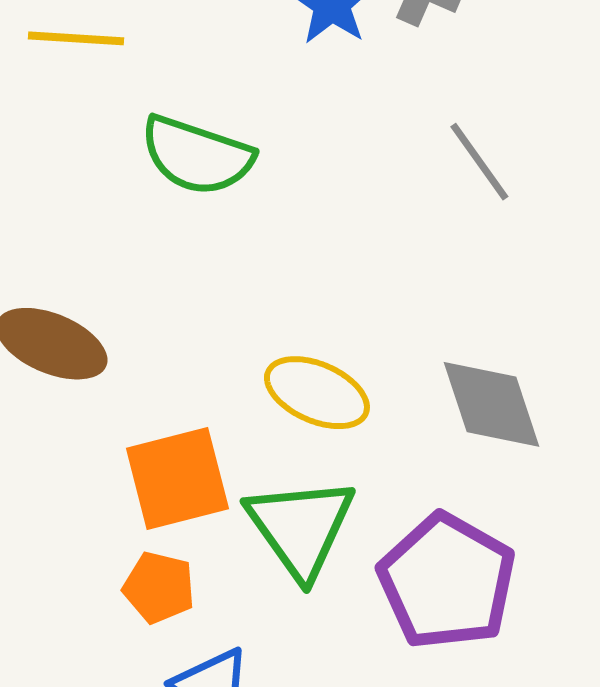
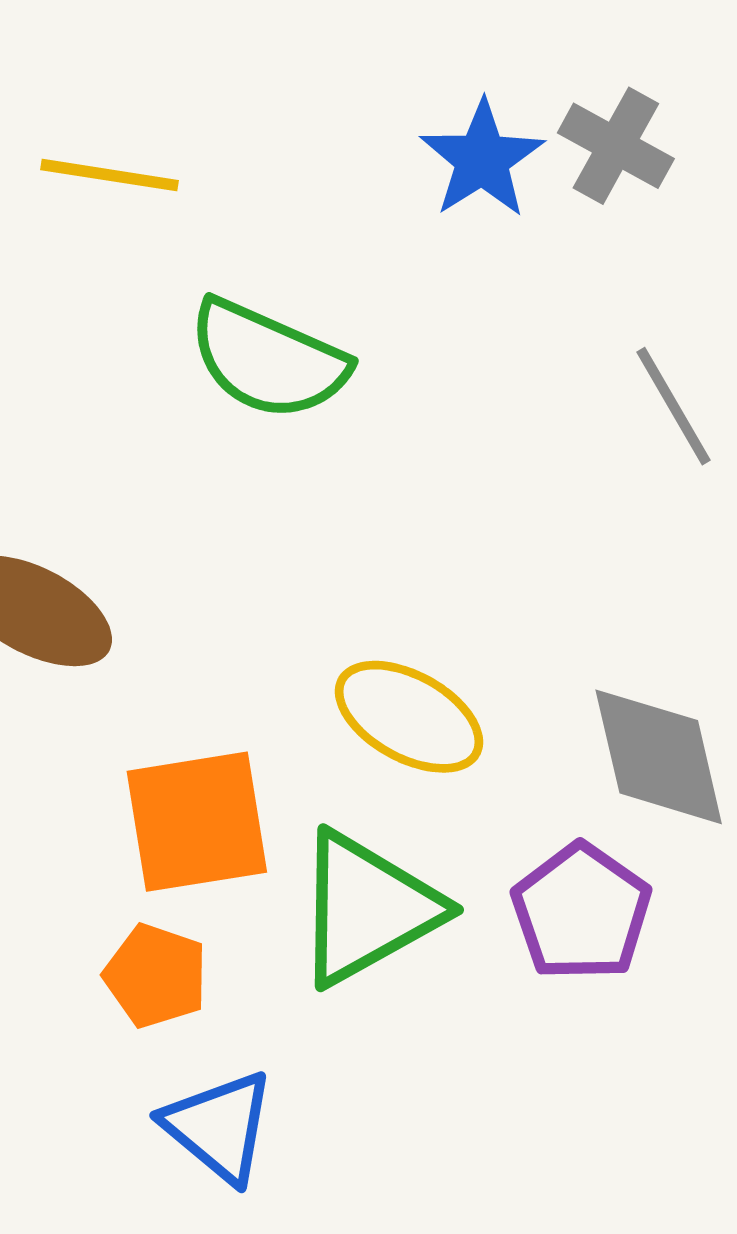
green triangle: (301, 527) -> (367, 908), turned 31
purple pentagon: (447, 581) -> (581, 912), moved, size x0.7

